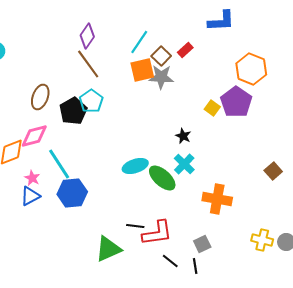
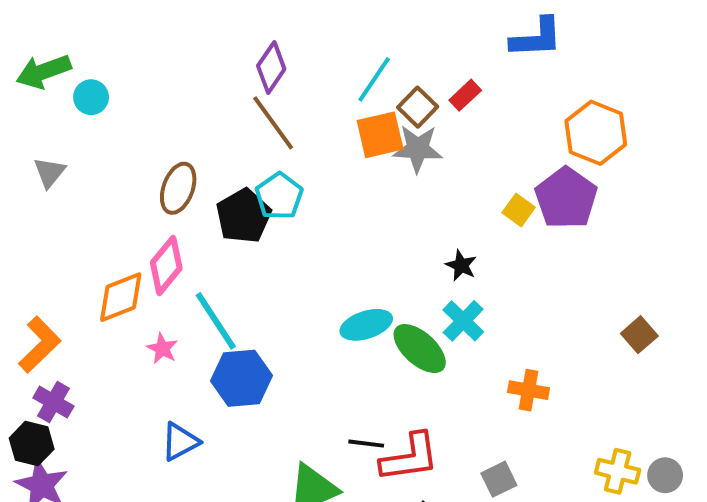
pink diamond: (34, 136) -> (166, 265), turned -36
blue triangle: (30, 196) -> (180, 442), moved
orange cross: (217, 199) -> (528, 390), size x0.7

